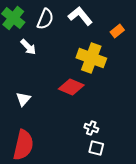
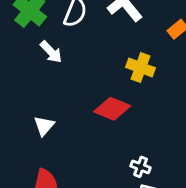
yellow cross: (91, 58) -> (141, 68), size x0.7

